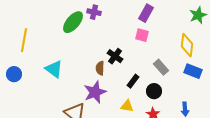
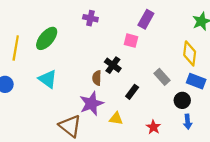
green ellipse: (73, 22) -> (47, 38), moved
pink square: (142, 35) -> (131, 41), moved
black circle: (154, 91) -> (182, 100), moved
yellow triangle: (127, 106) -> (116, 119), moved

